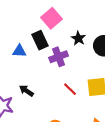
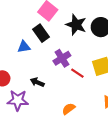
black star: (78, 38) -> (76, 25), size x1.5
purple cross: (59, 57) -> (62, 58), moved

